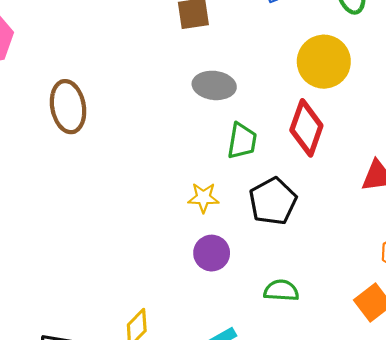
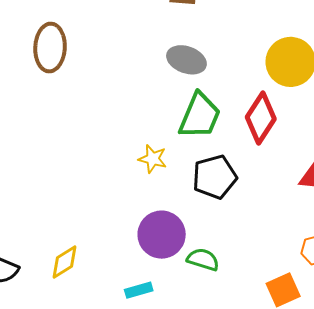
green trapezoid: (242, 141) -> (200, 116), size x1.4
purple circle: (212, 253) -> (162, 235), moved, size x1.4

